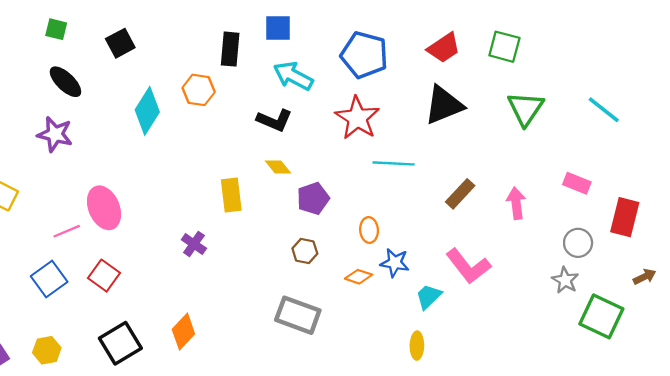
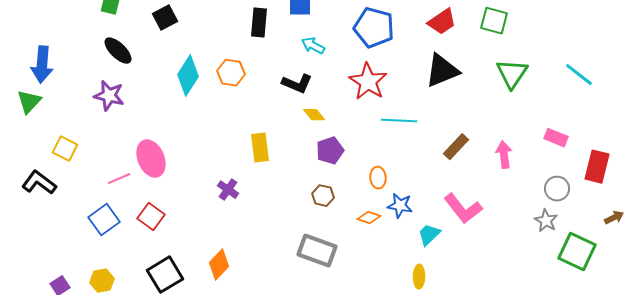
cyan arrow: (293, 76) -> (313, 46), size x0.7
orange hexagon: (199, 90) -> (231, 73), moved
yellow diamond: (278, 167) -> (314, 115), moved

